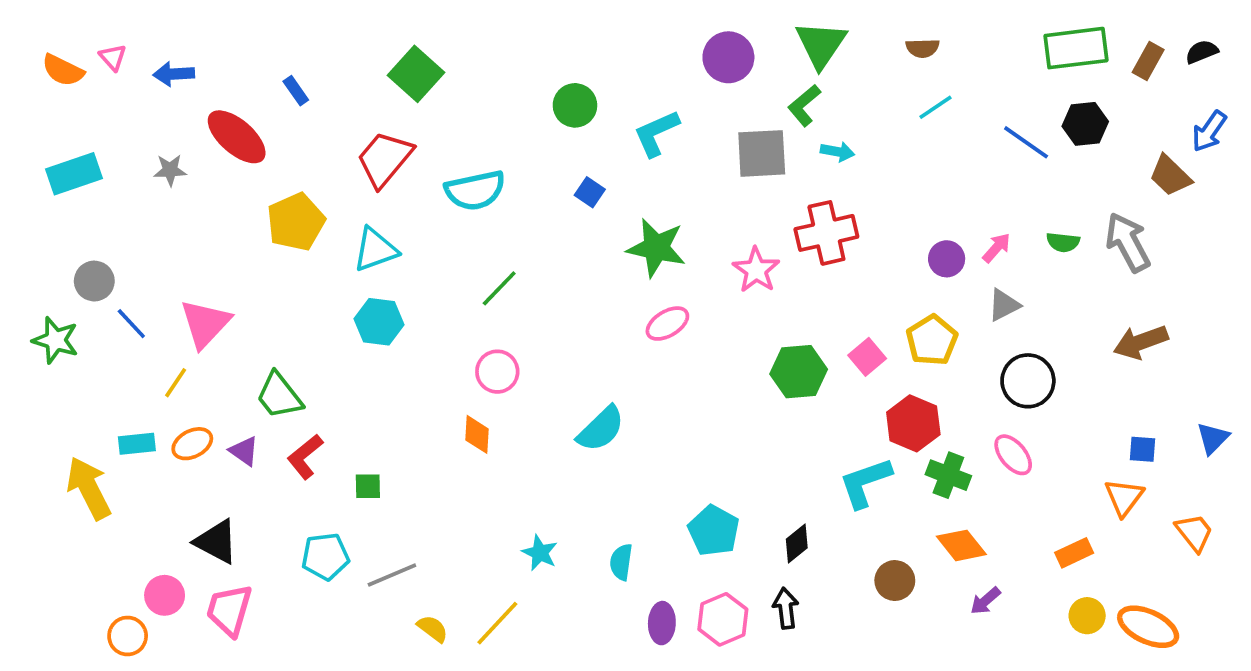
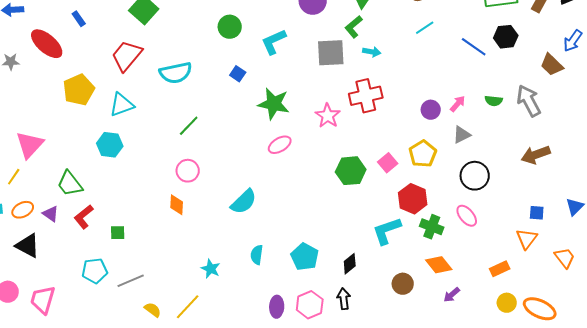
cyan hexagon: (379, 322) -> (110, 145), moved
black triangle: (216, 542) -> (28, 246), moved
cyan semicircle: (621, 562) -> (257, 255), moved

